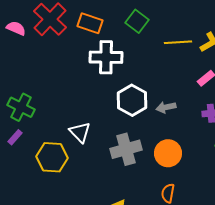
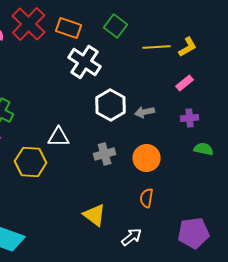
white cross: (106, 57) -> (85, 62), turned 32
white triangle: (80, 132) -> (59, 137), turned -45
gray cross: (126, 149) -> (105, 154), size x0.7

